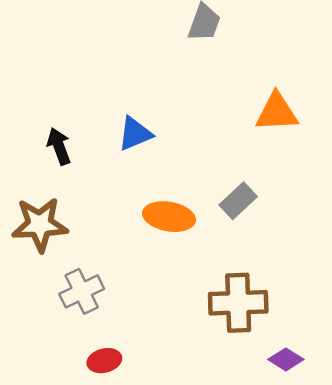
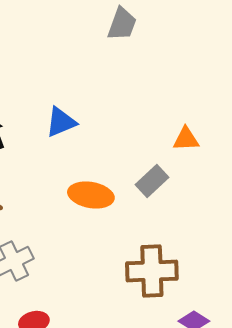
orange triangle: (277, 112) -> (186, 139), moved, size x0.7

